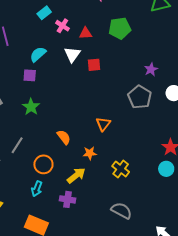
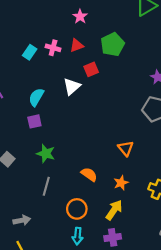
pink cross: (62, 26) -> (53, 48), moved
red triangle: (86, 33) -> (77, 45), moved
white triangle: (72, 54) -> (72, 86), turned 30
red square: (94, 65) -> (91, 69), moved
gray line: (17, 145) -> (46, 186), moved

